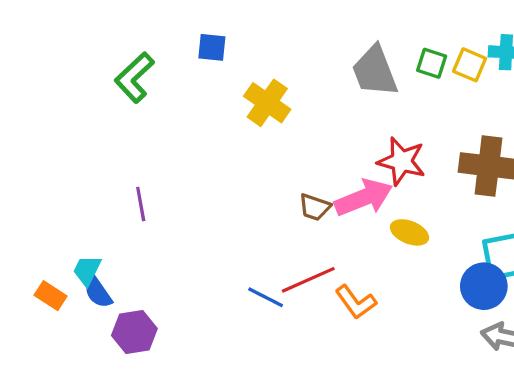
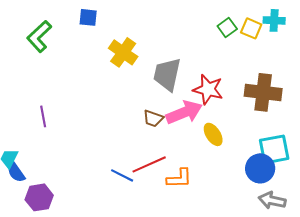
green square: (432, 63) -> (227, 27), turned 36
gray trapezoid: (375, 71) -> (167, 74), moved, turned 33
yellow ellipse: (409, 232) -> (213, 134), turned 35
orange L-shape: (356, 302) -> (179, 178), turned -56

